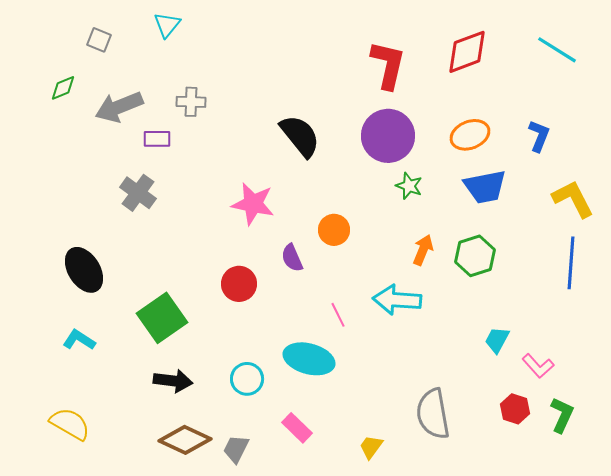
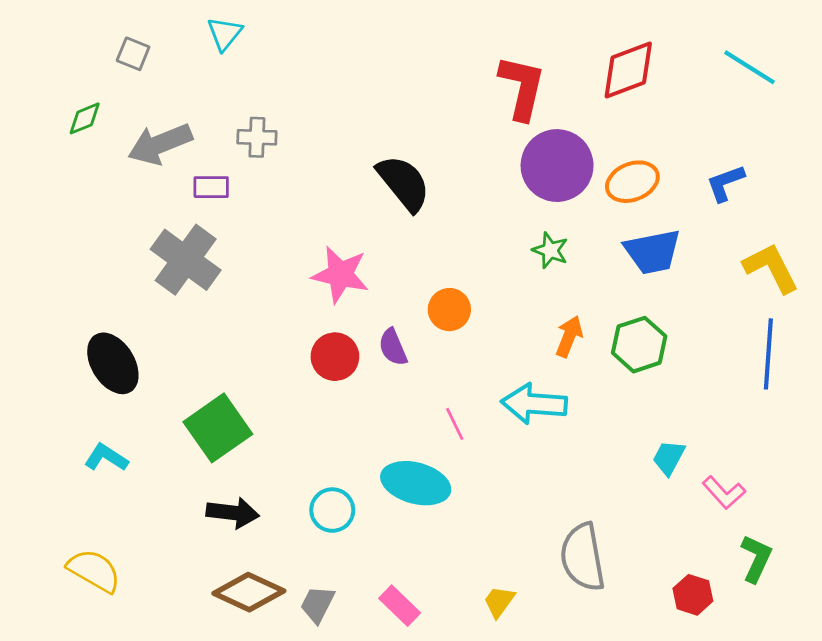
purple circle: (388, 136) -> (557, 166), moved
blue L-shape: (539, 136) -> (725, 183), turned -132
gray cross: (138, 193) -> (186, 260), size x1.4
red circle: (239, 284) -> (335, 357), moved
red hexagon: (515, 409) -> (693, 595), moved
pink rectangle: (297, 428) -> (400, 606), moved

